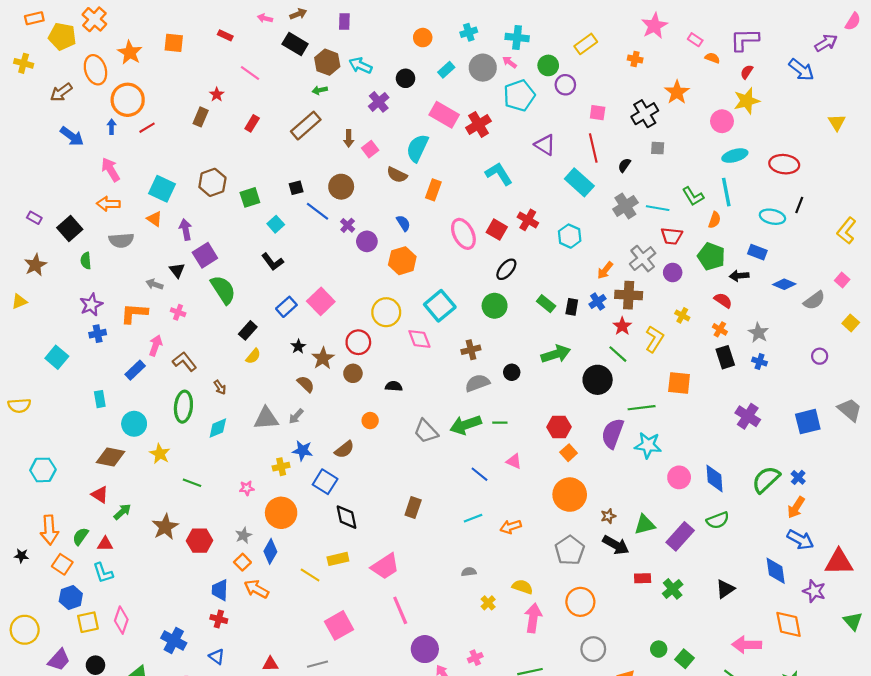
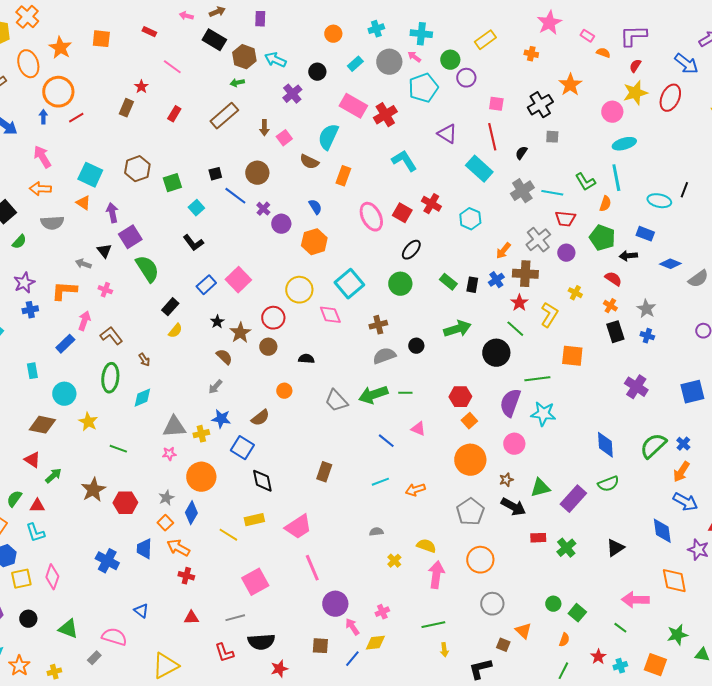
red ellipse: (784, 164) -> (670, 98), moved, turned -72
green semicircle: (86, 261) -> (19, 242), turned -133
gray triangle: (266, 418) -> (174, 427), moved
pink circle: (679, 477) -> (514, 444), moved
red cross: (219, 619) -> (186, 576), moved
blue cross: (174, 640) -> (107, 561), moved

